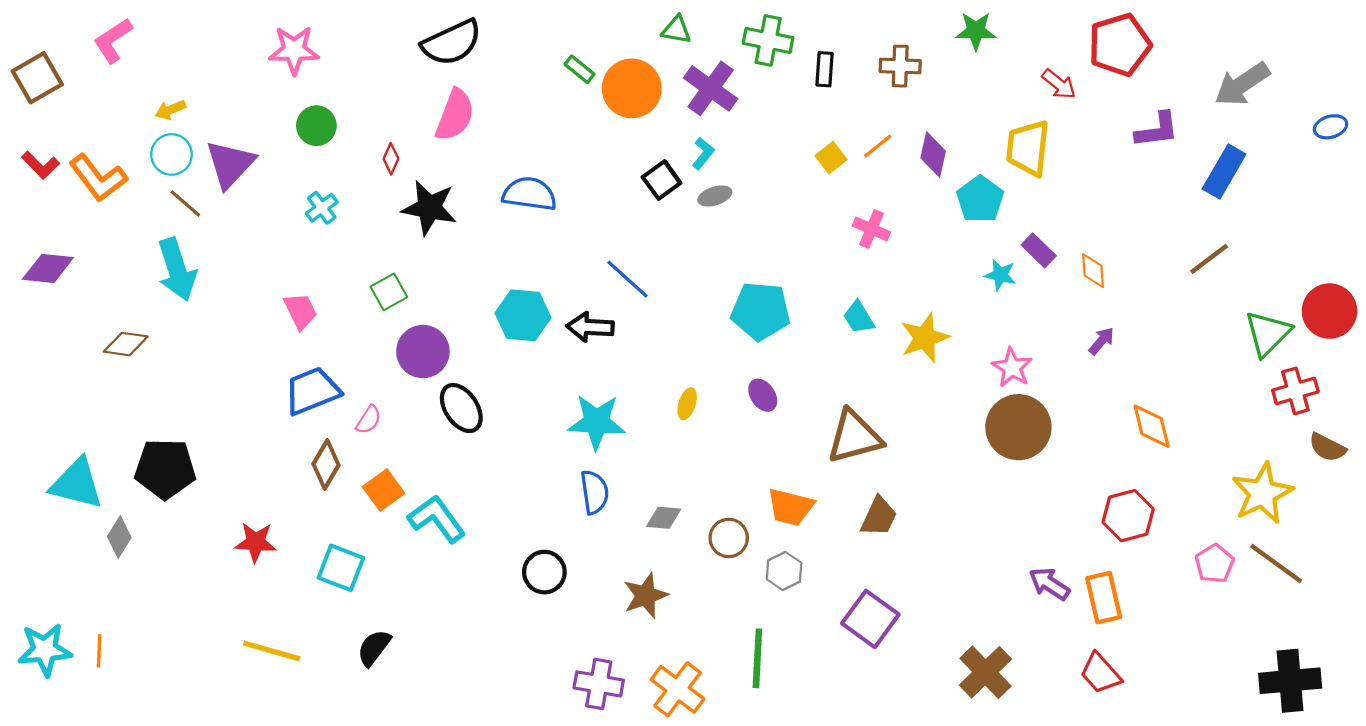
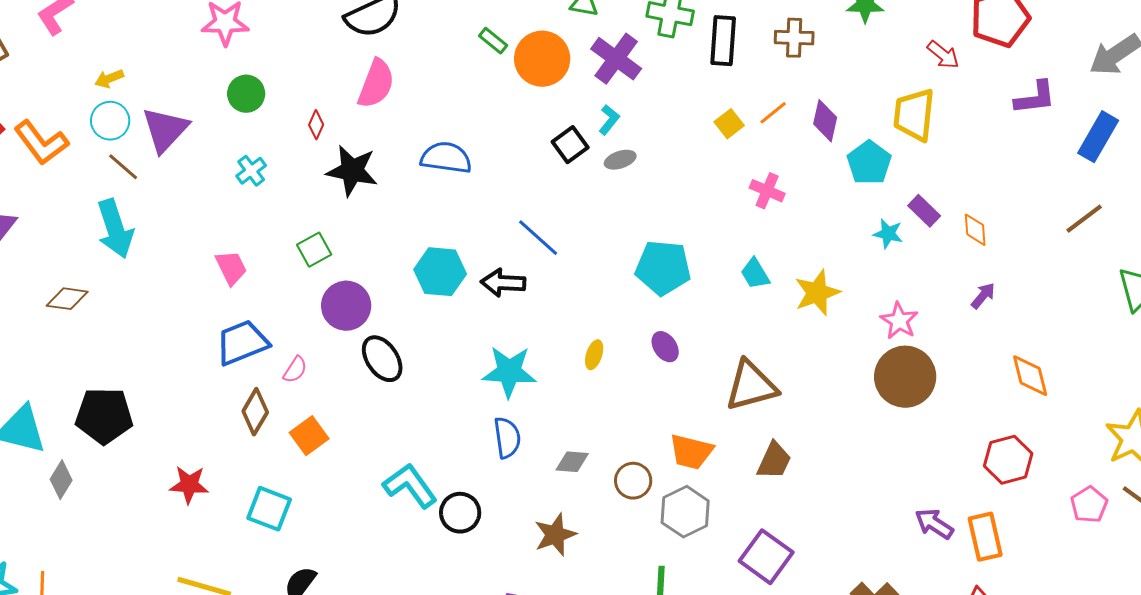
black rectangle: (825, 69) -> (723, 41), size x1.5
cyan L-shape: (437, 519) -> (410, 486), moved
gray hexagon: (784, 571) -> (685, 512), size x1.4

